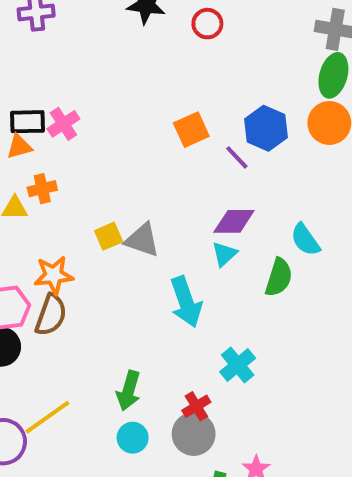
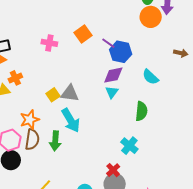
pink cross: (63, 124) -> (49, 43), moved, turned -35
blue hexagon: (266, 128) -> (121, 52), moved
green semicircle: (279, 277) -> (141, 111), moved
cyan arrow: (186, 302) -> (71, 120), moved
green arrow: (129, 391) -> (55, 141), moved

